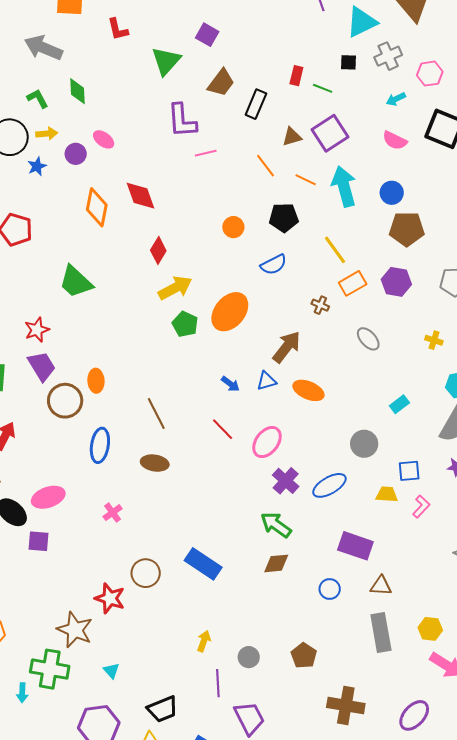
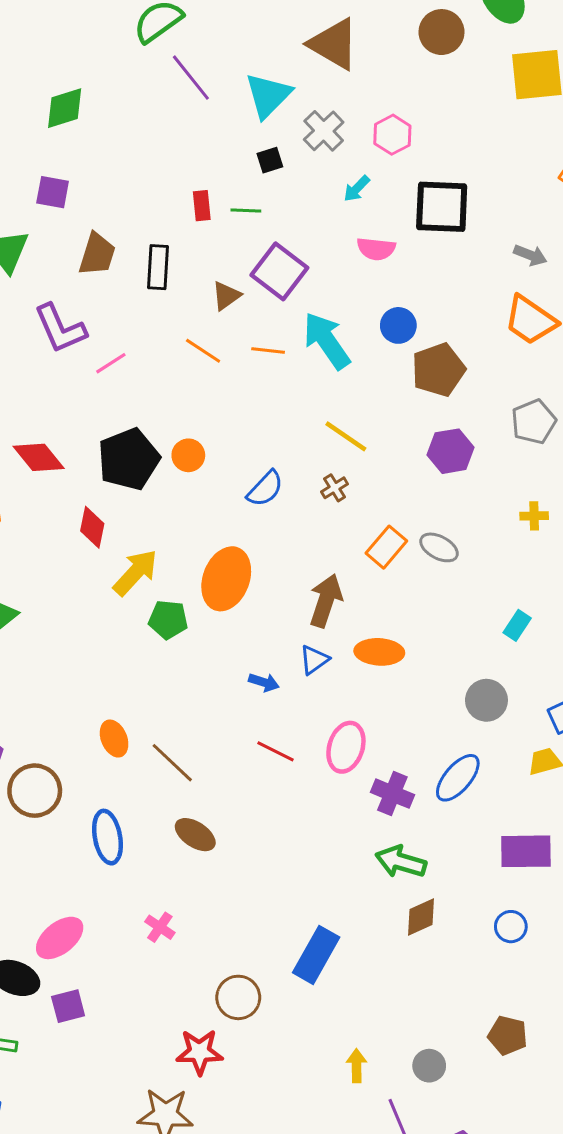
black pentagon: (284, 218) -> (129, 459), moved, size x1.4
orange rectangle: (353, 283) -> (386, 547), moved
brown cross: (320, 305) -> (335, 488), moved, turned -36
orange ellipse: (96, 381) -> (114, 739), moved
brown ellipse: (155, 463) -> (195, 835), turned 44
blue rectangle: (203, 564) -> (316, 955), turned -75

